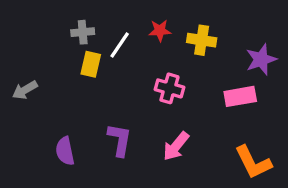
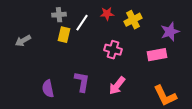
yellow cross: (202, 40) -> (133, 20), turned -36
gray arrow: (25, 90) -> (23, 41), moved

